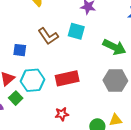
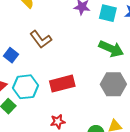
cyan square: (76, 31) -> (108, 13), moved
blue square: (20, 50) -> (11, 55), turned 32

